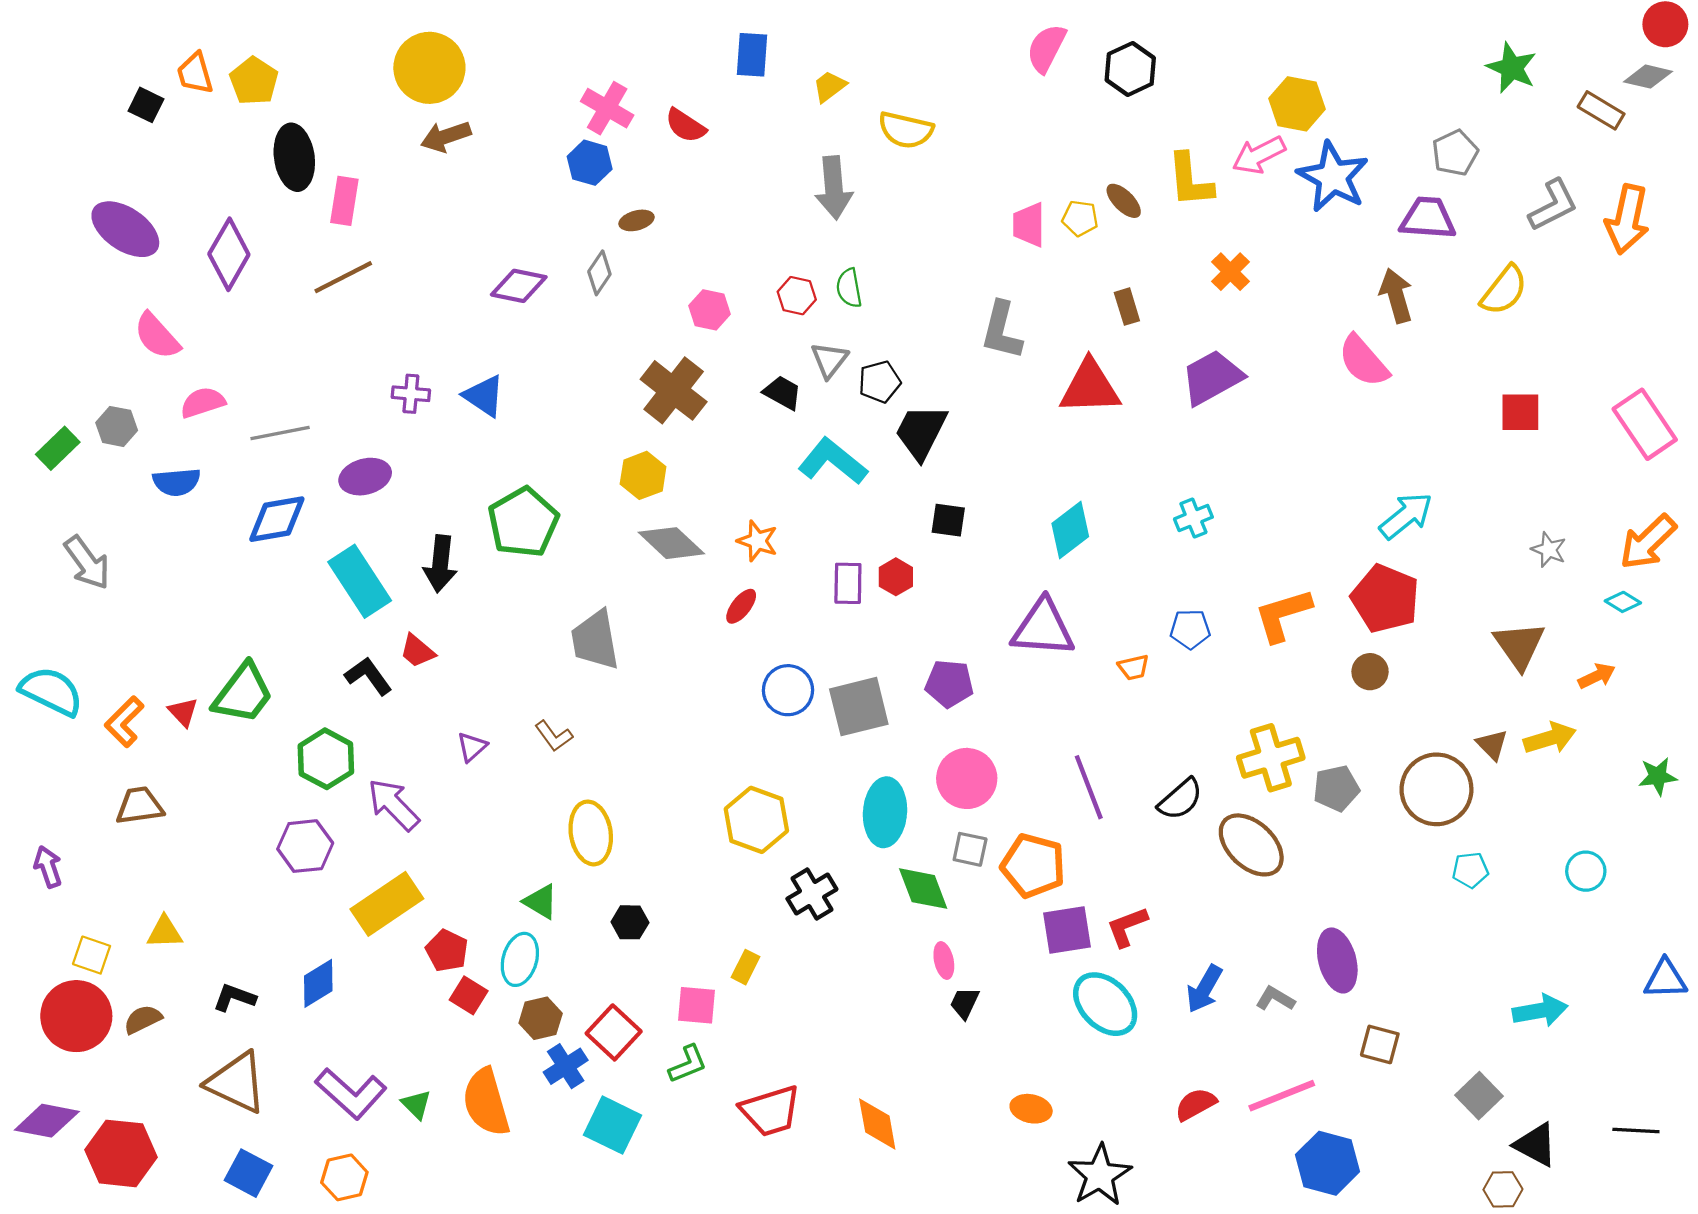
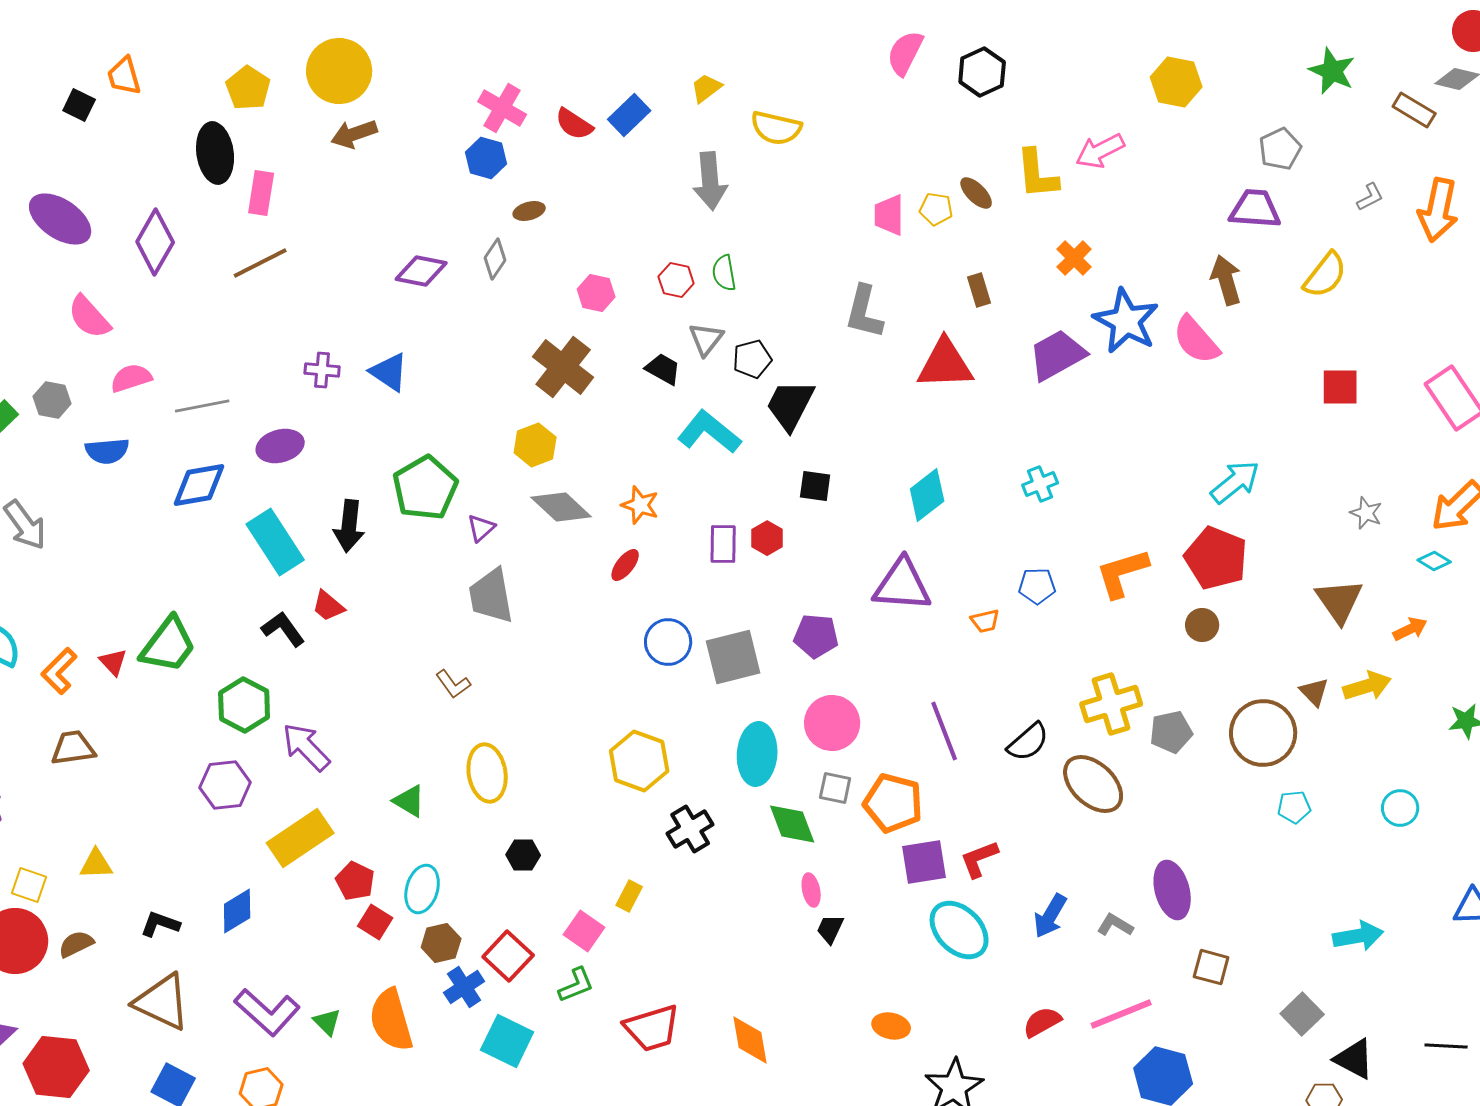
blue rectangle: (752, 55) -> (629, 115), moved, turned 42
yellow pentagon: (254, 81) -> (248, 88), moved
yellow hexagon: (1297, 104) -> (1176, 82), moved
blue star: (1333, 177) -> (1126, 321), moved
gray L-shape: (1553, 205) -> (1370, 197), size x0.6
purple triangle: (472, 747) -> (481, 528), moved
green triangle: (541, 902) -> (409, 801), moved
pink square: (696, 1005) -> (584, 931), turned 30

